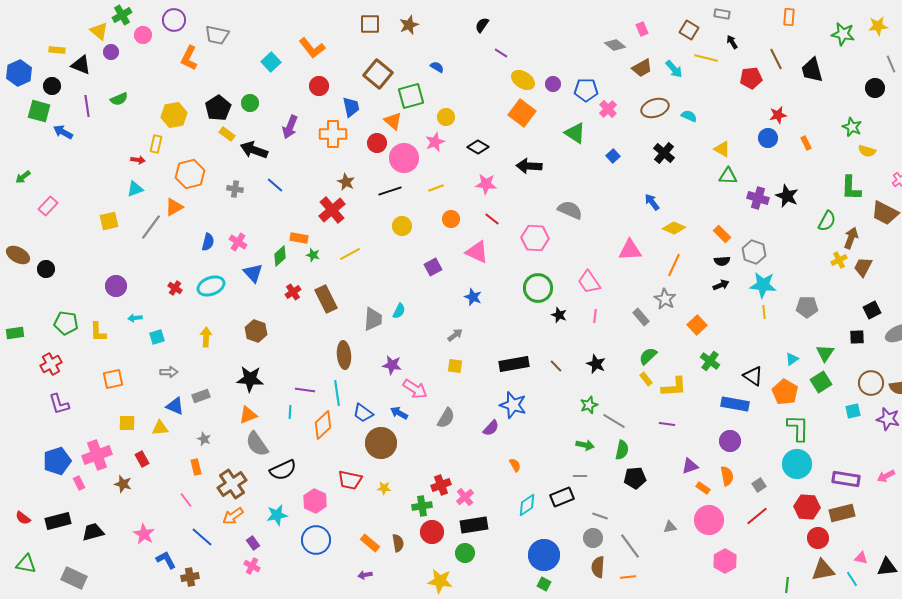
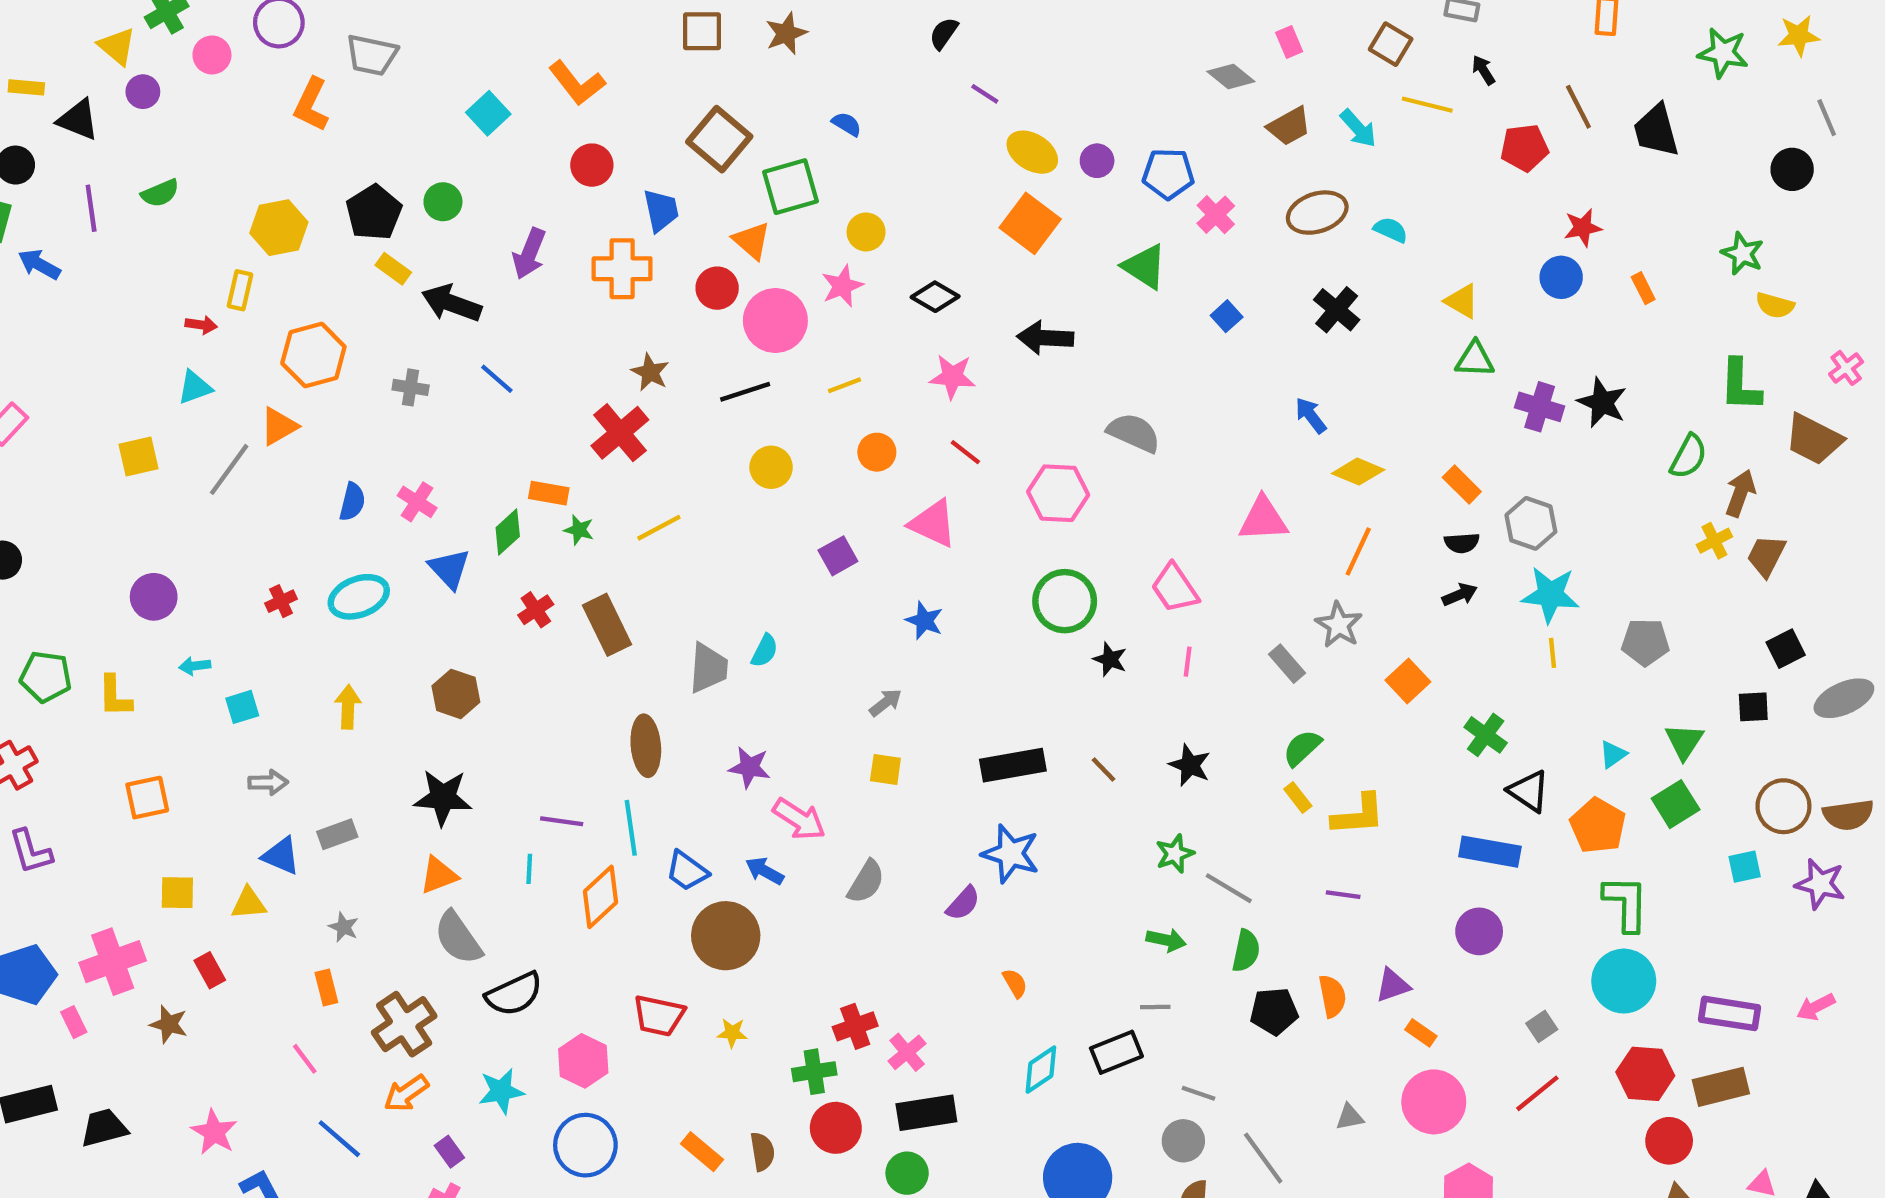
red cross: (175, 288) -> (281, 601), turned 32
green cross: (710, 361) -> (1486, 735), moved
orange semicircle: (727, 476) -> (1332, 996), moved

